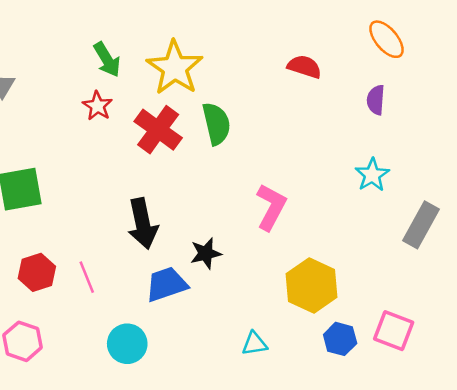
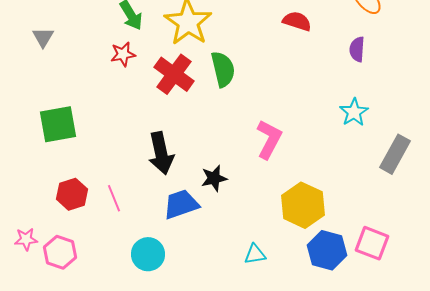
red star: (97, 106) -> (123, 54), turned 30
blue hexagon: (340, 339) -> (327, 250), size x1.4

